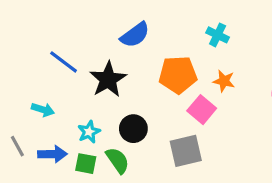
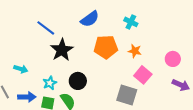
blue semicircle: (135, 35) -> (90, 19), moved
blue line: (64, 62) -> (46, 28), moved
pink square: (202, 110) -> (143, 75), moved
gray square: (186, 151) -> (127, 95), moved, turned 30

